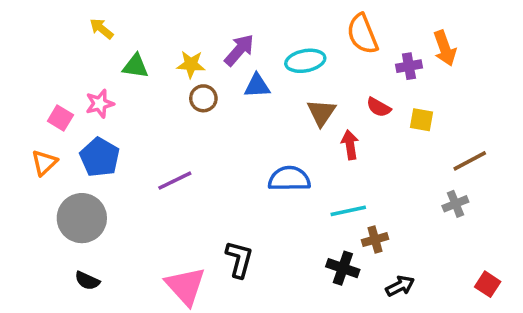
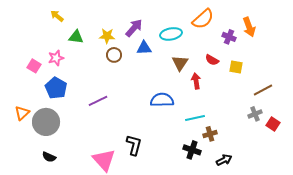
orange semicircle: (362, 34) -> (203, 19), turned -110
purple cross: (409, 66) -> (229, 37), turned 32
orange triangle: (44, 163) -> (22, 113), moved
red square: (488, 284) -> (273, 124), moved

